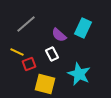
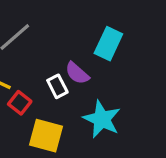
purple semicircle: (59, 35) -> (77, 73), moved
red square: (29, 64) -> (20, 103), turned -32

